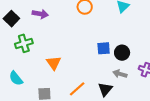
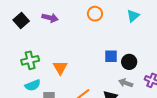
green cross: (24, 43) -> (30, 60), moved
cyan semicircle: (16, 78) -> (33, 85), moved, turned -77

